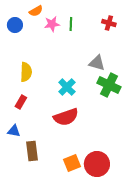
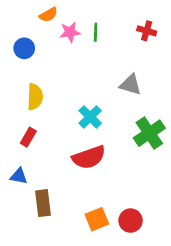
blue circle: (15, 25) -> (24, 48), moved
green cross: (109, 85) -> (149, 133), moved, turned 30
red circle: (97, 164) -> (131, 221), size x0.7

